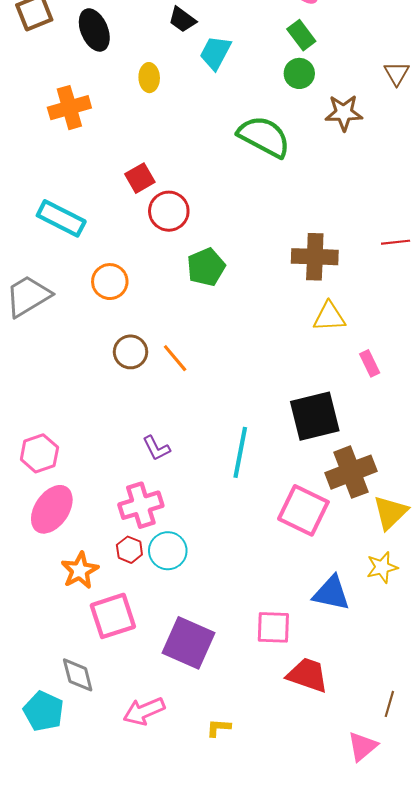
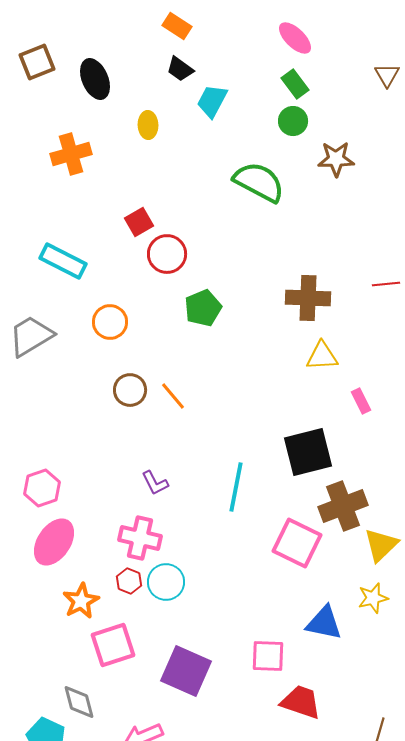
brown triangle: (397, 73) -> (387, 75), moved
pink cross: (141, 505) -> (140, 538), turned 30

